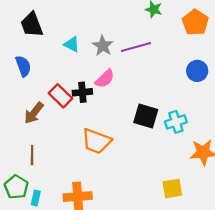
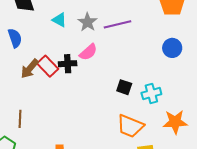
brown arrow: (34, 113) -> (30, 69), moved
black square: (146, 116) -> (124, 87), size x0.7
orange trapezoid: (96, 141) -> (130, 126), moved

